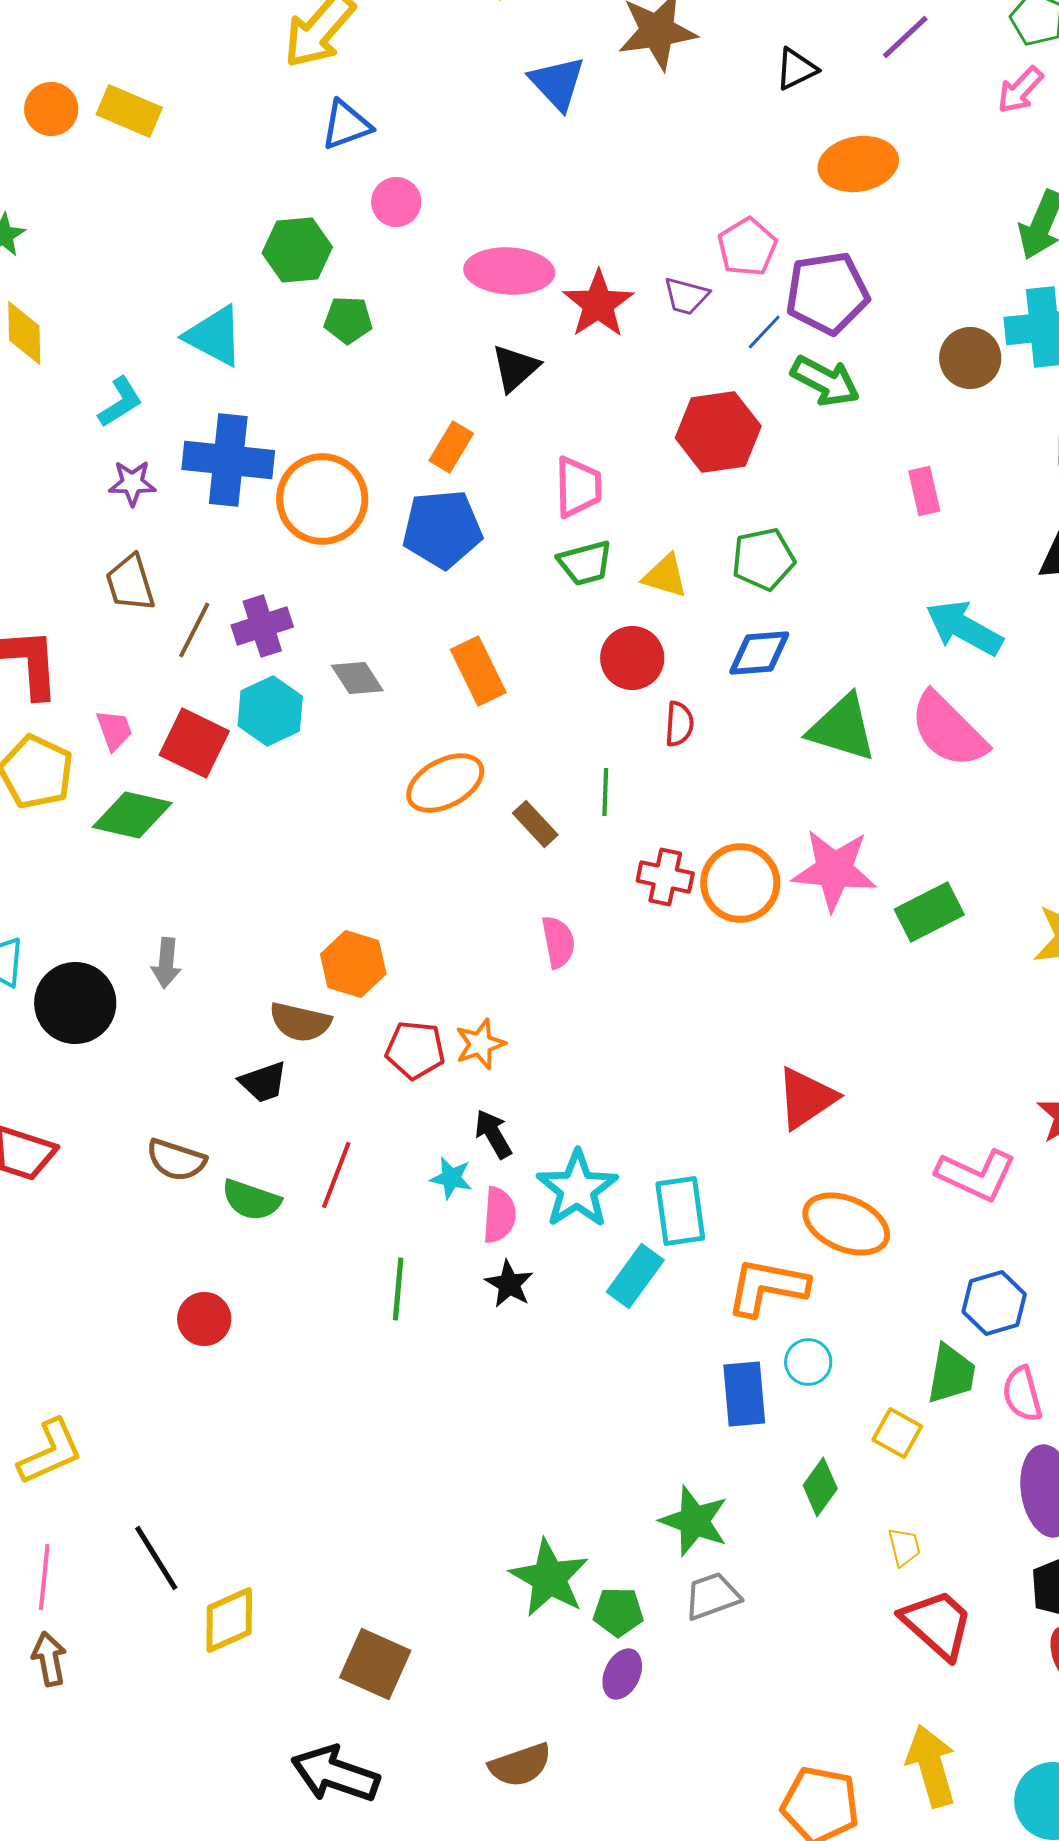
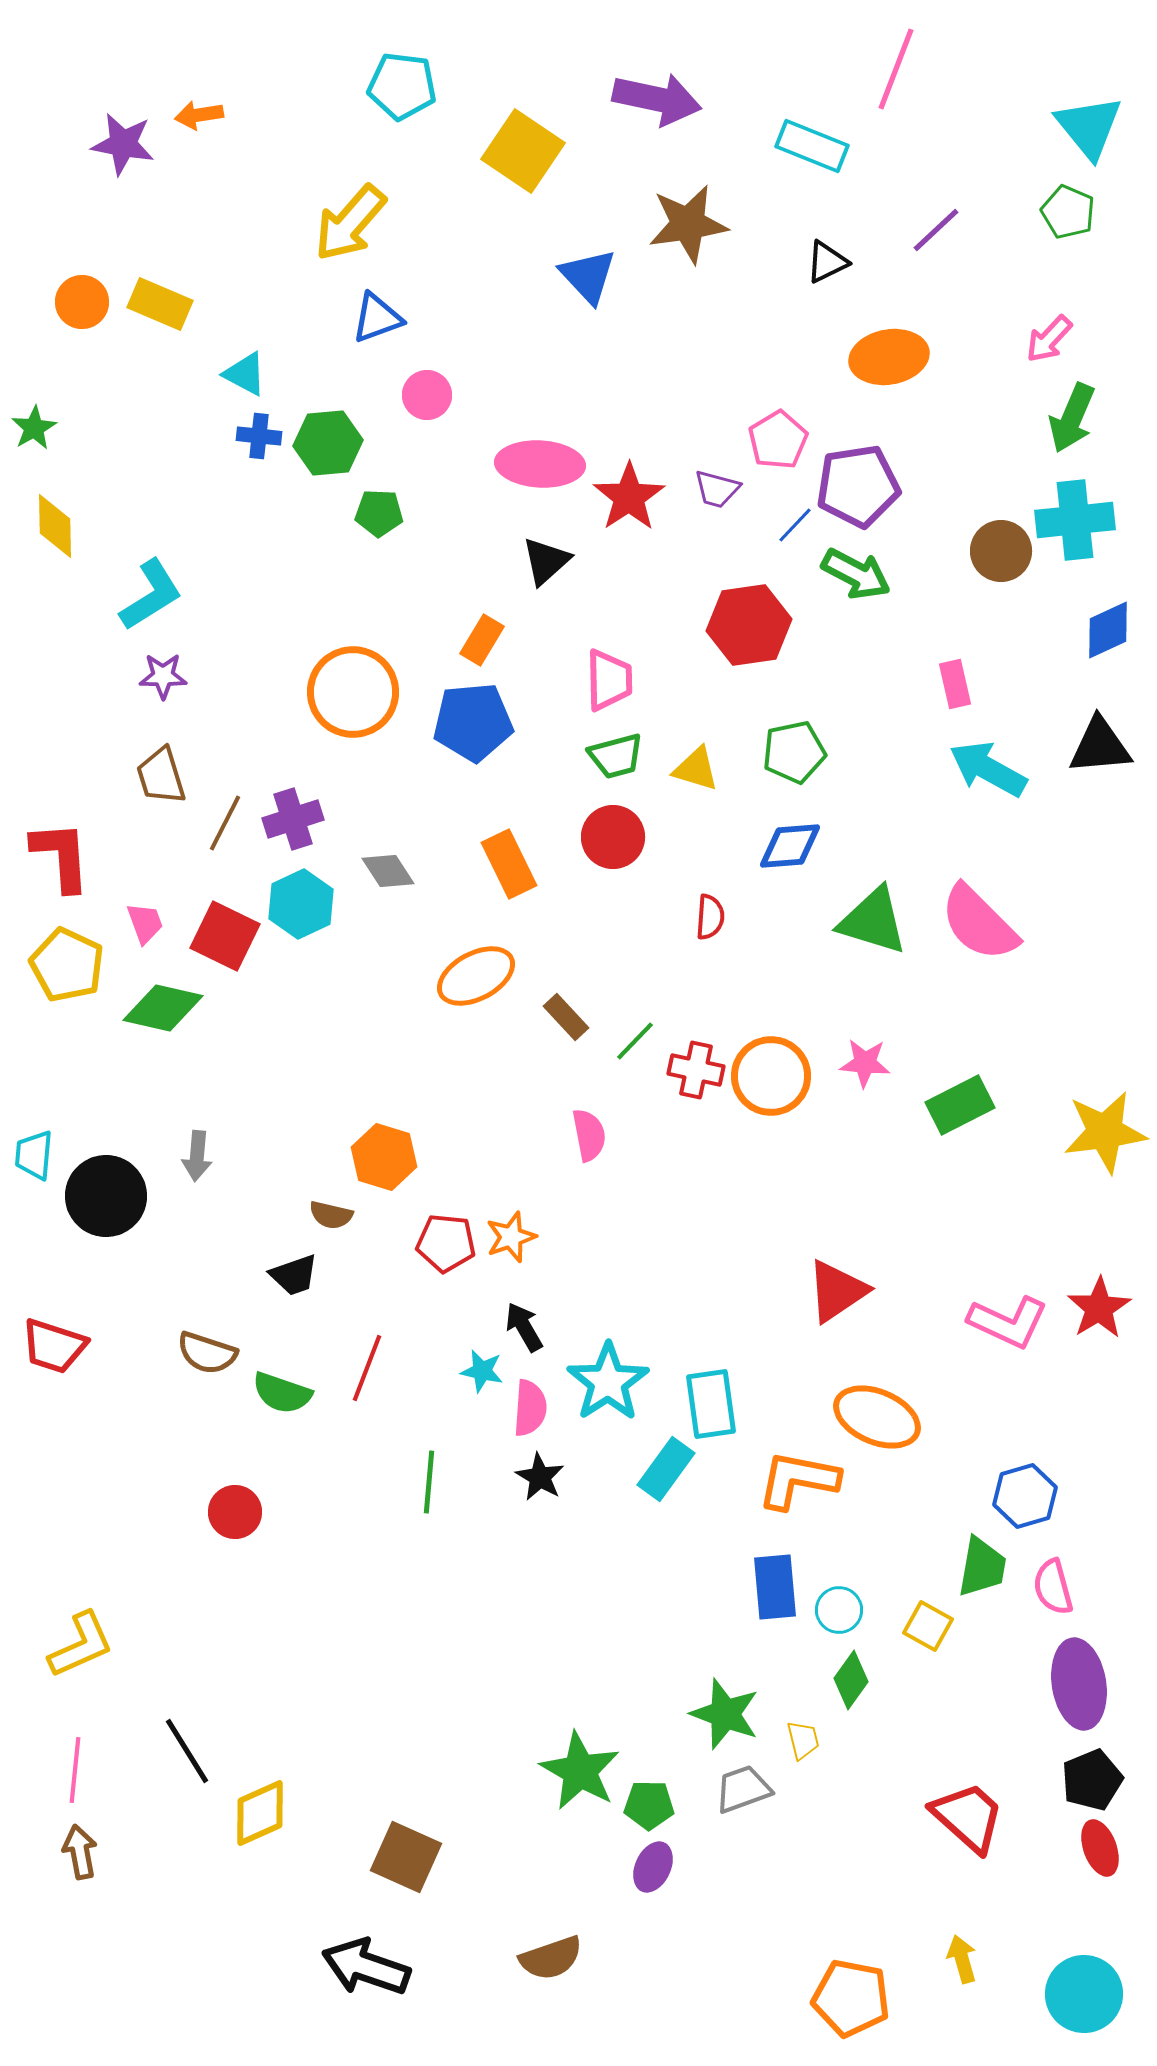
pink arrow: (1020, 90) -> (1049, 339), moved
cyan triangle: (214, 336) -> (245, 374), moved, size x0.7
cyan L-shape: (120, 402) -> (151, 595), size x1.4
blue cross: (228, 460) -> (259, 436), moved, size x0.5
cyan arrow: (964, 628) -> (988, 769), moved
red circle: (632, 658) -> (613, 837), moved
green line: (605, 792) -> (635, 1041), moved, turned 42
pink star: (834, 870) -> (865, 1063), size x0.6
brown semicircle: (300, 1022) -> (331, 1215), size x0.7
pink L-shape: (976, 1175) -> (1008, 1322), moved
cyan circle: (808, 1362) -> (839, 1610), moved
yellow trapezoid: (904, 1547) -> (803, 1740), moved
yellow arrow: (931, 1766) -> (962, 1959), size x0.6

